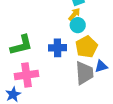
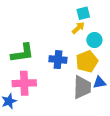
cyan circle: (78, 25) -> (94, 40), moved

